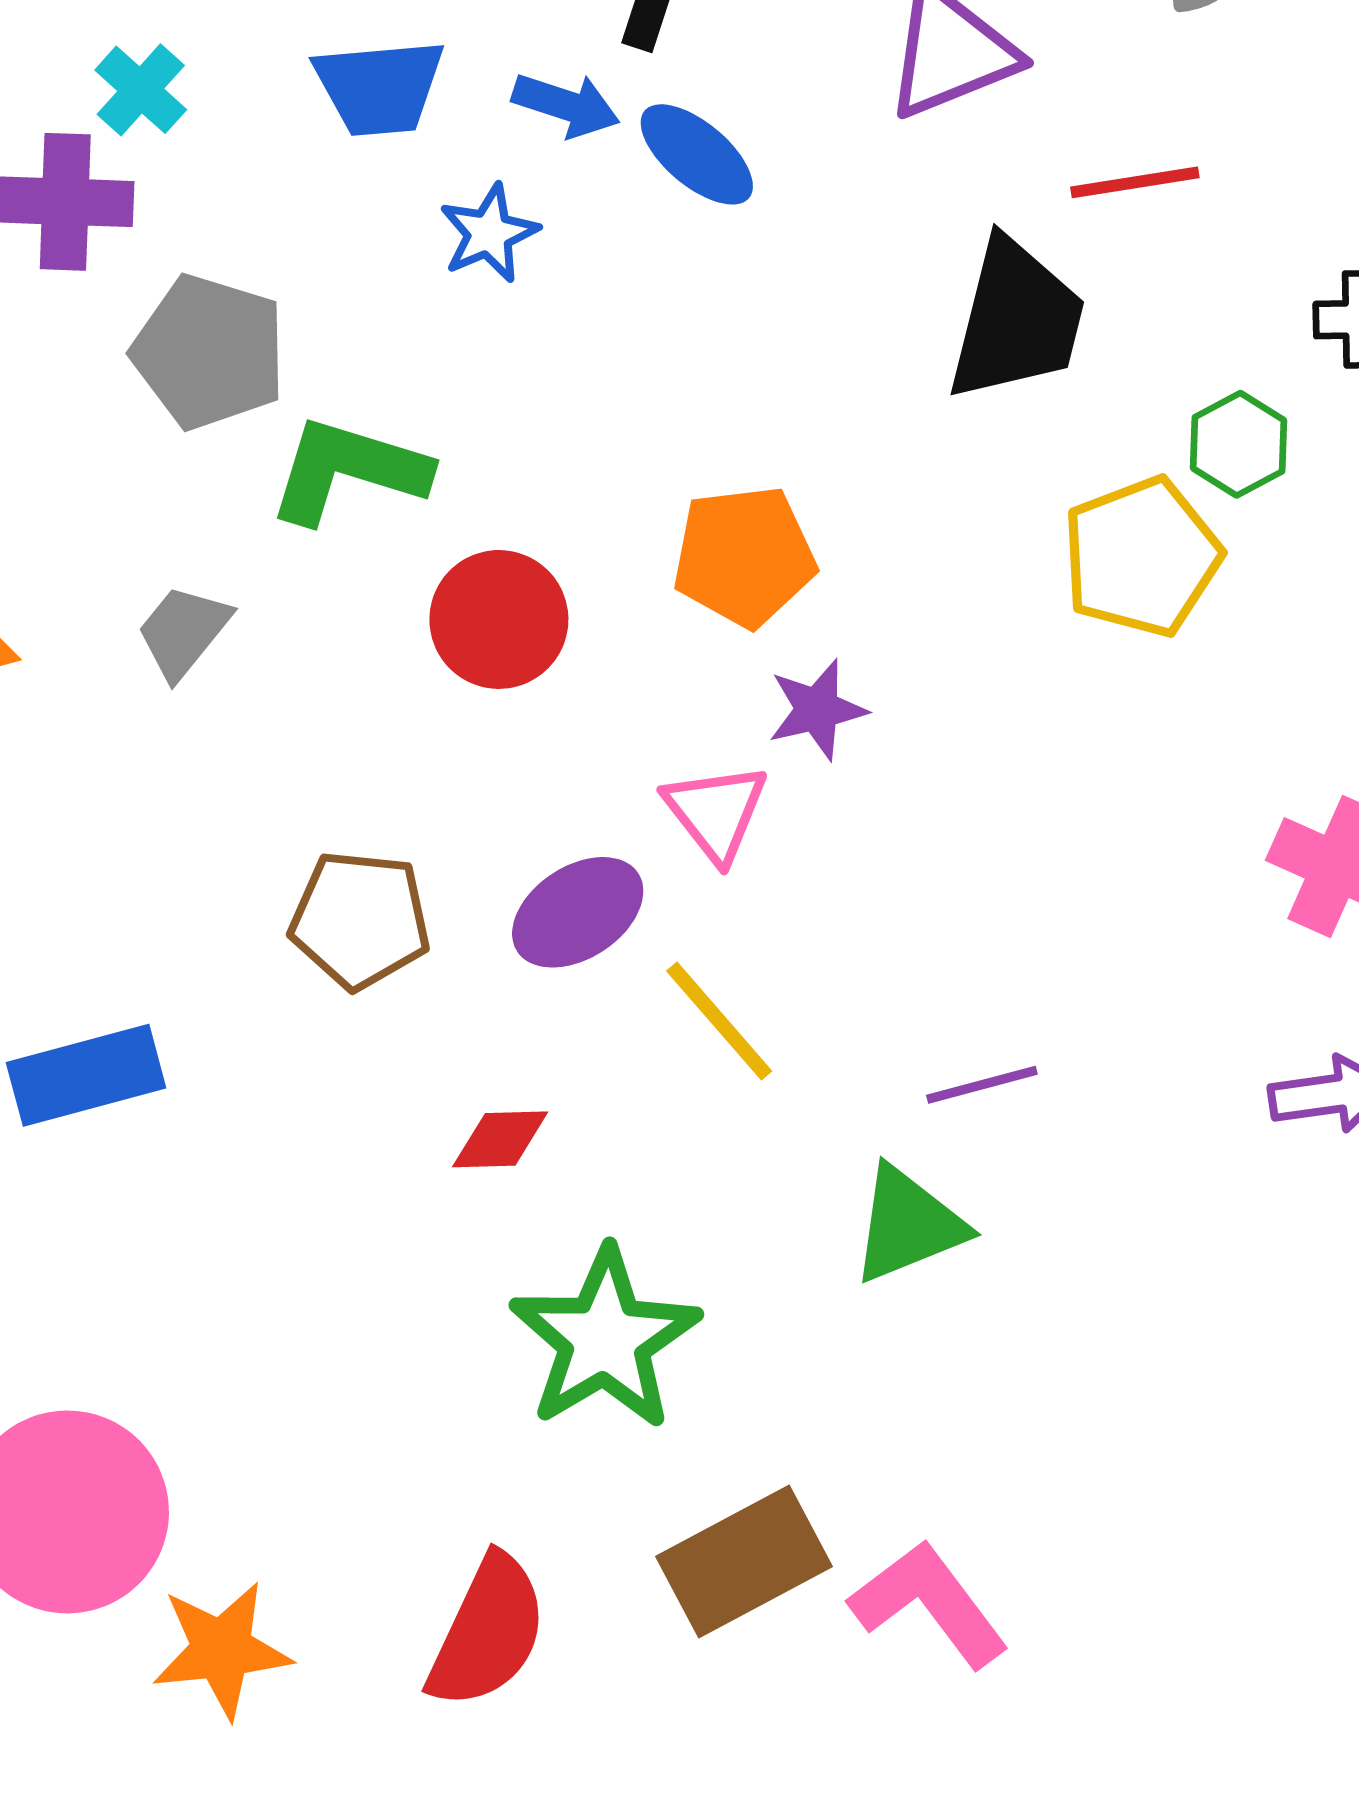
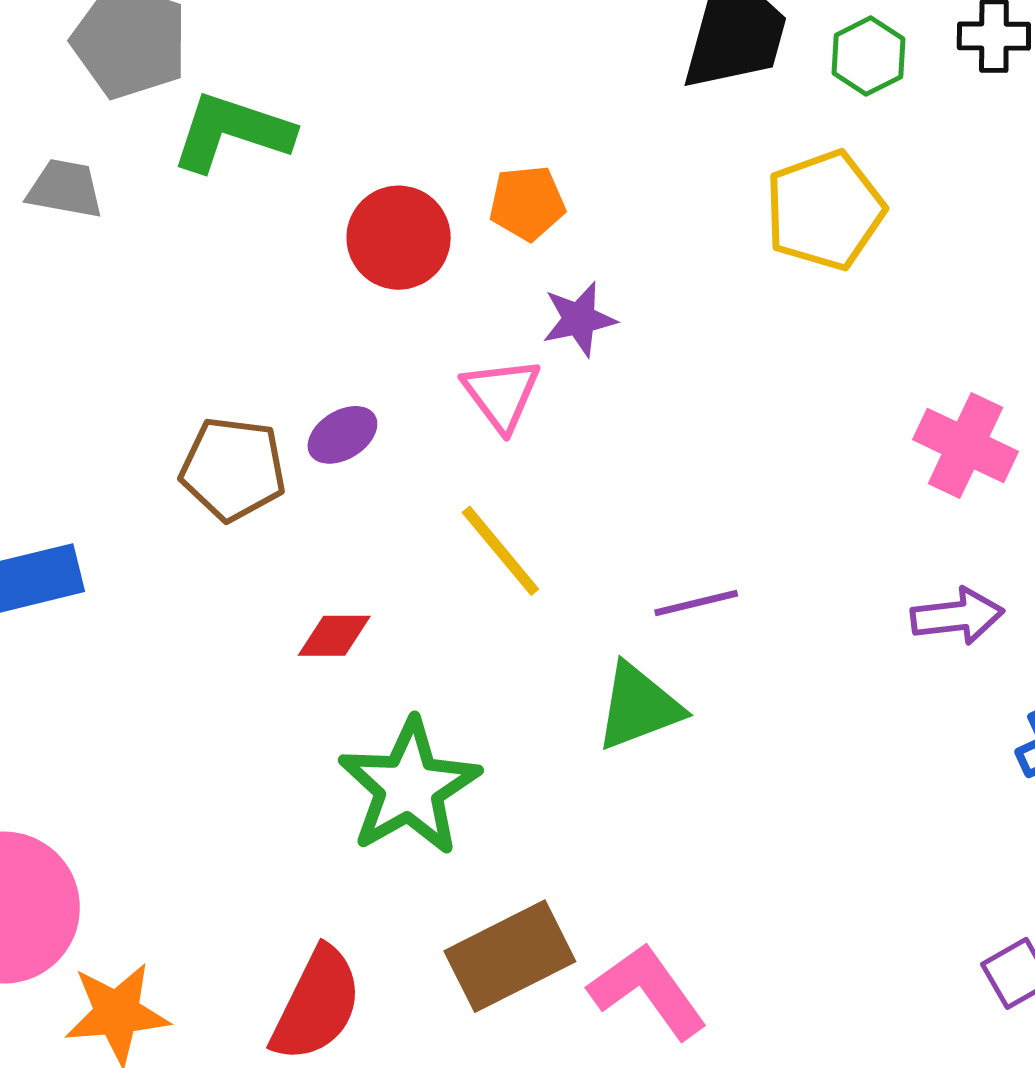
green hexagon: (1239, 444) -> (868, 56), moved
orange pentagon: (744, 556) -> (527, 203), size x0.7
red circle: (499, 619) -> (399, 238), moved
gray trapezoid: (183, 632) -> (65, 189), moved, turned 60
purple ellipse: (578, 912) -> (342, 435), moved, size x0.7

